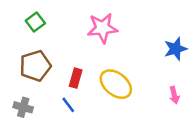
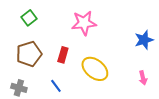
red rectangle: (76, 78) -> (63, 55), moved

